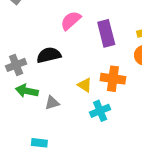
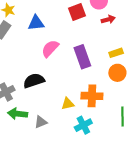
yellow triangle: (85, 85) -> (68, 104), turned -40

